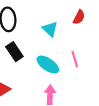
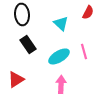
cyan ellipse: (48, 65) -> (59, 56), turned -65

